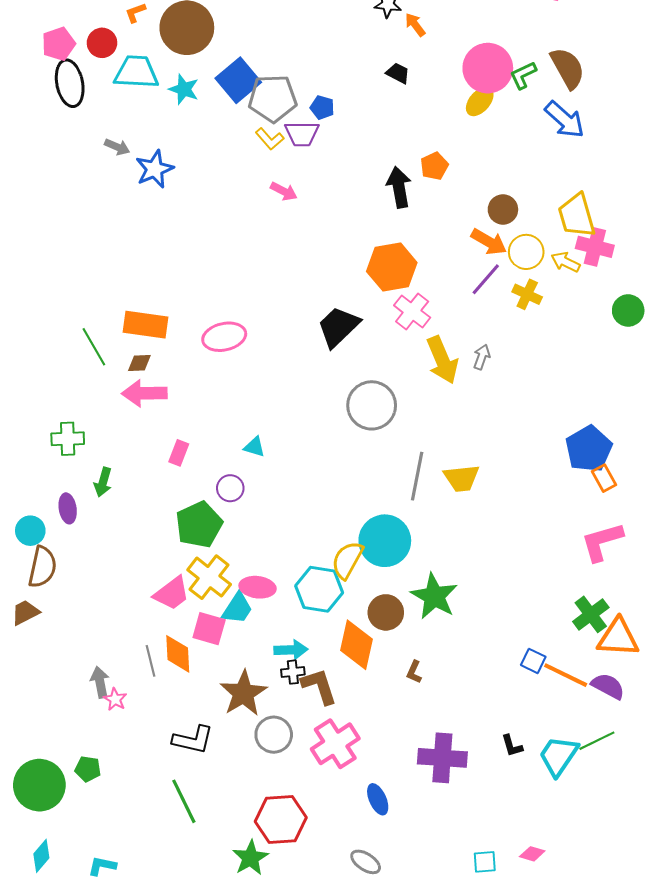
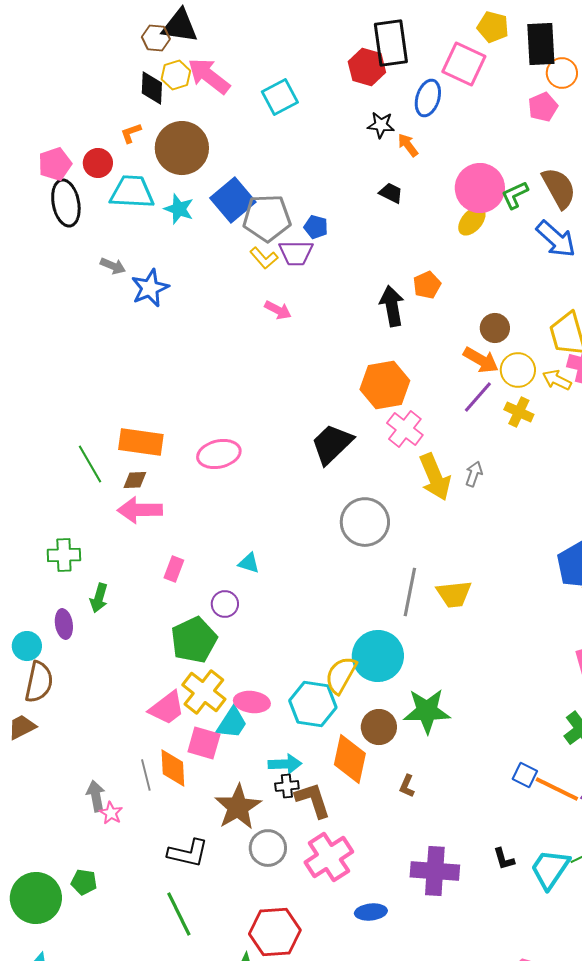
green star: (434, 596) -> (427, 711), turned -30
blue ellipse: (378, 799) -> (371, 912), turned -72

